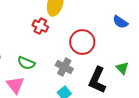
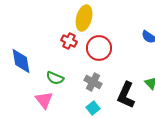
red circle: (82, 42) -> (99, 48), moved

